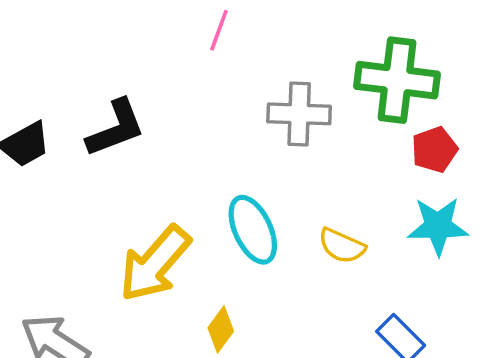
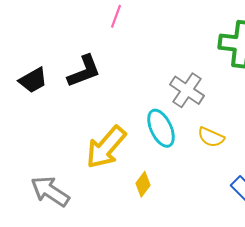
pink line: (219, 30) -> (116, 16), moved
gray cross: (299, 114) -> (187, 90), moved, turned 32

